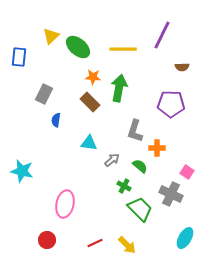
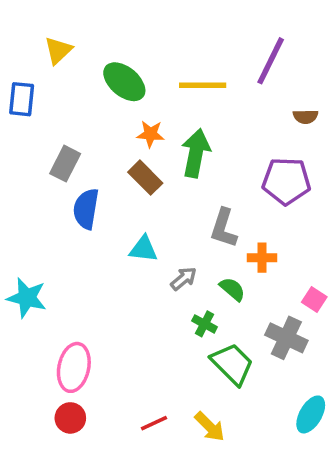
yellow triangle: (51, 36) -> (58, 50), moved
blue semicircle: (56, 120) -> (86, 209), size x1.6
pink ellipse: (65, 204) -> (74, 367), moved

